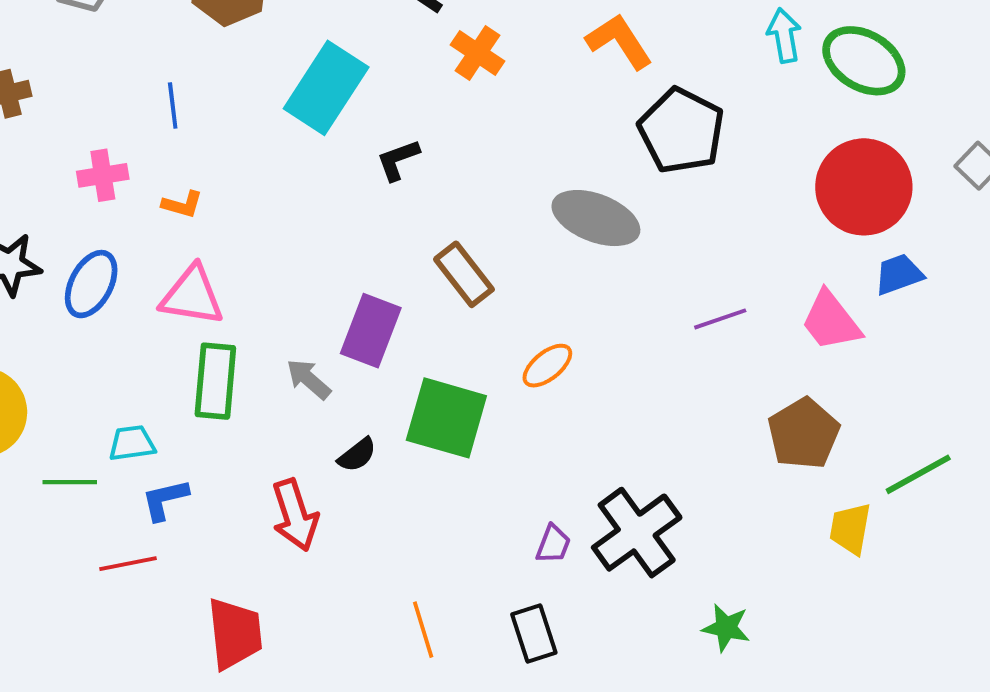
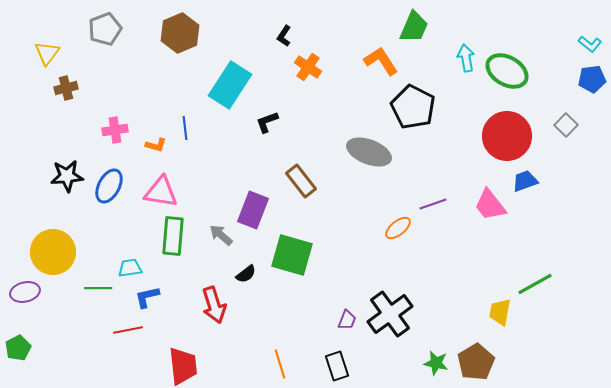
blue line: (173, 105) -> (185, 128), moved
orange ellipse: (547, 366) -> (398, 228), moved
brown pentagon: (804, 434) -> (476, 362), moved

